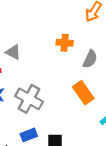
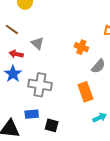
gray cross: (29, 99) -> (40, 85), turned -35

